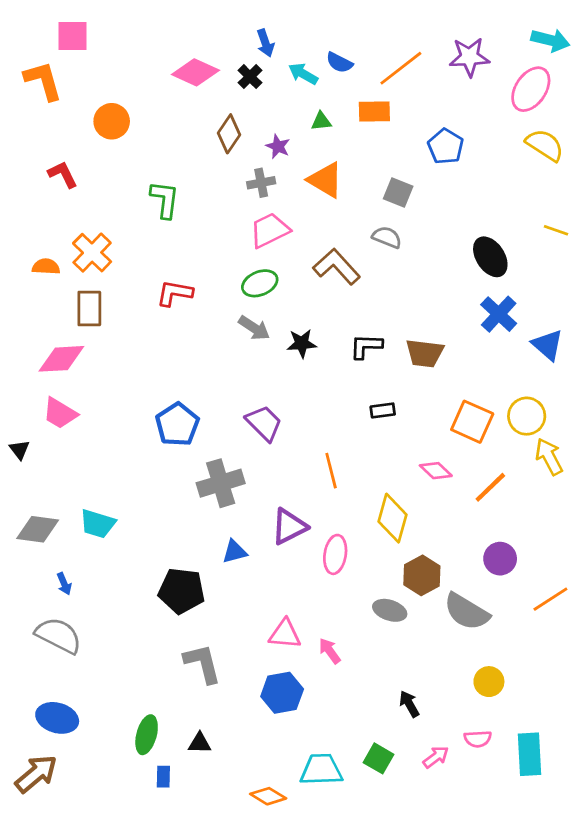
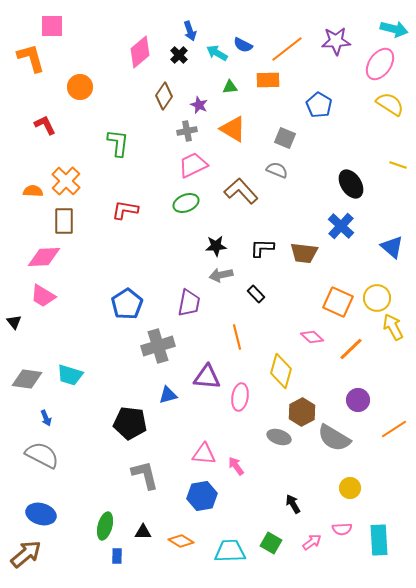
pink diamond: (195, 72) -> (140, 52), turned -64
blue cross: (499, 314) -> (341, 226), moved
gray arrow: (254, 328) -> (221, 275), moved, turned 135
black rectangle: (383, 410) -> (256, 294), moved, turned 54
purple trapezoid: (264, 423) -> (189, 303), turned 56
purple triangle: (289, 526) -> (207, 377), turned 32
orange diamond: (268, 796) -> (181, 541), moved

